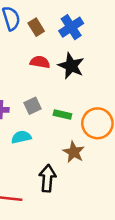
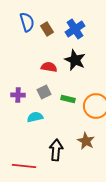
red semicircle: (40, 62) -> (49, 67), moved
brown star: (74, 152) -> (86, 141), moved

